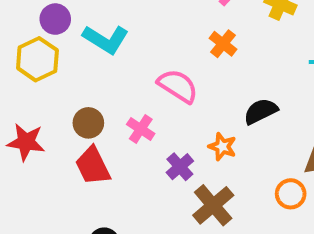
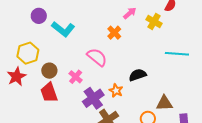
orange cross: (223, 44) -> (114, 33), moved
yellow hexagon: (37, 59) -> (28, 53), moved
red star: (26, 142) -> (17, 77), turned 30
purple cross: (180, 167) -> (93, 98), size x1.5

